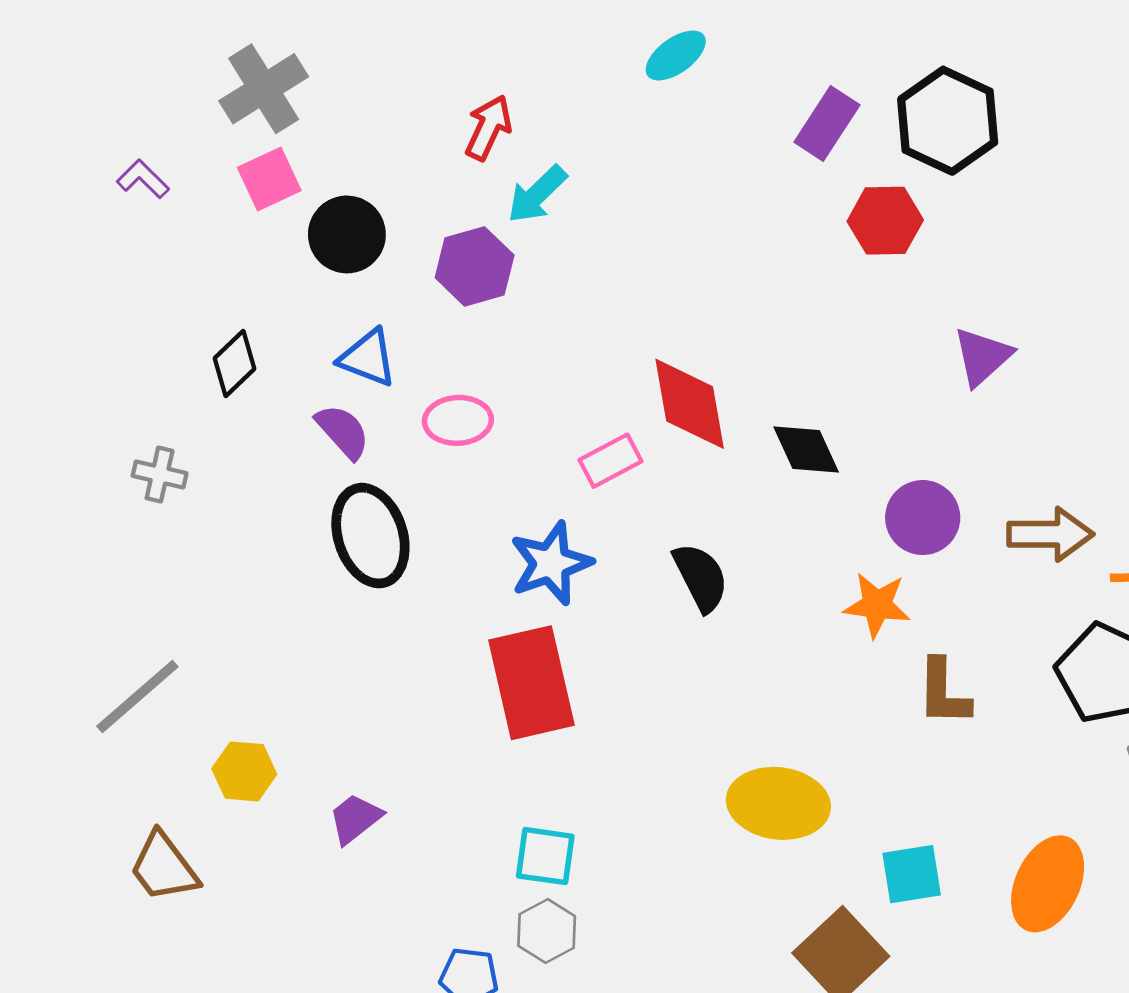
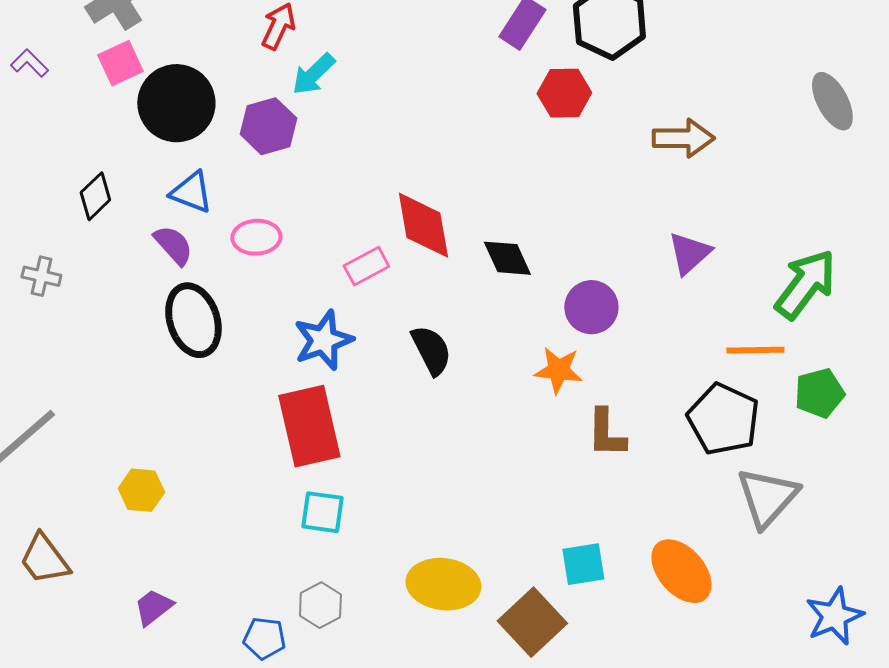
black circle: (347, 234) -> (176, 103), size x1.4
purple triangle: (982, 357) -> (689, 253), moved
brown arrow: (1050, 534) -> (683, 138), moved
yellow hexagon: (244, 771) -> (141, 490), moved
yellow ellipse: (778, 803) -> (443, 584), moved
purple trapezoid: (355, 819) -> (153, 607), moved
cyan square: (545, 856) -> (322, 512), moved
orange ellipse: (1048, 884) -> (681, 571), turned -66

